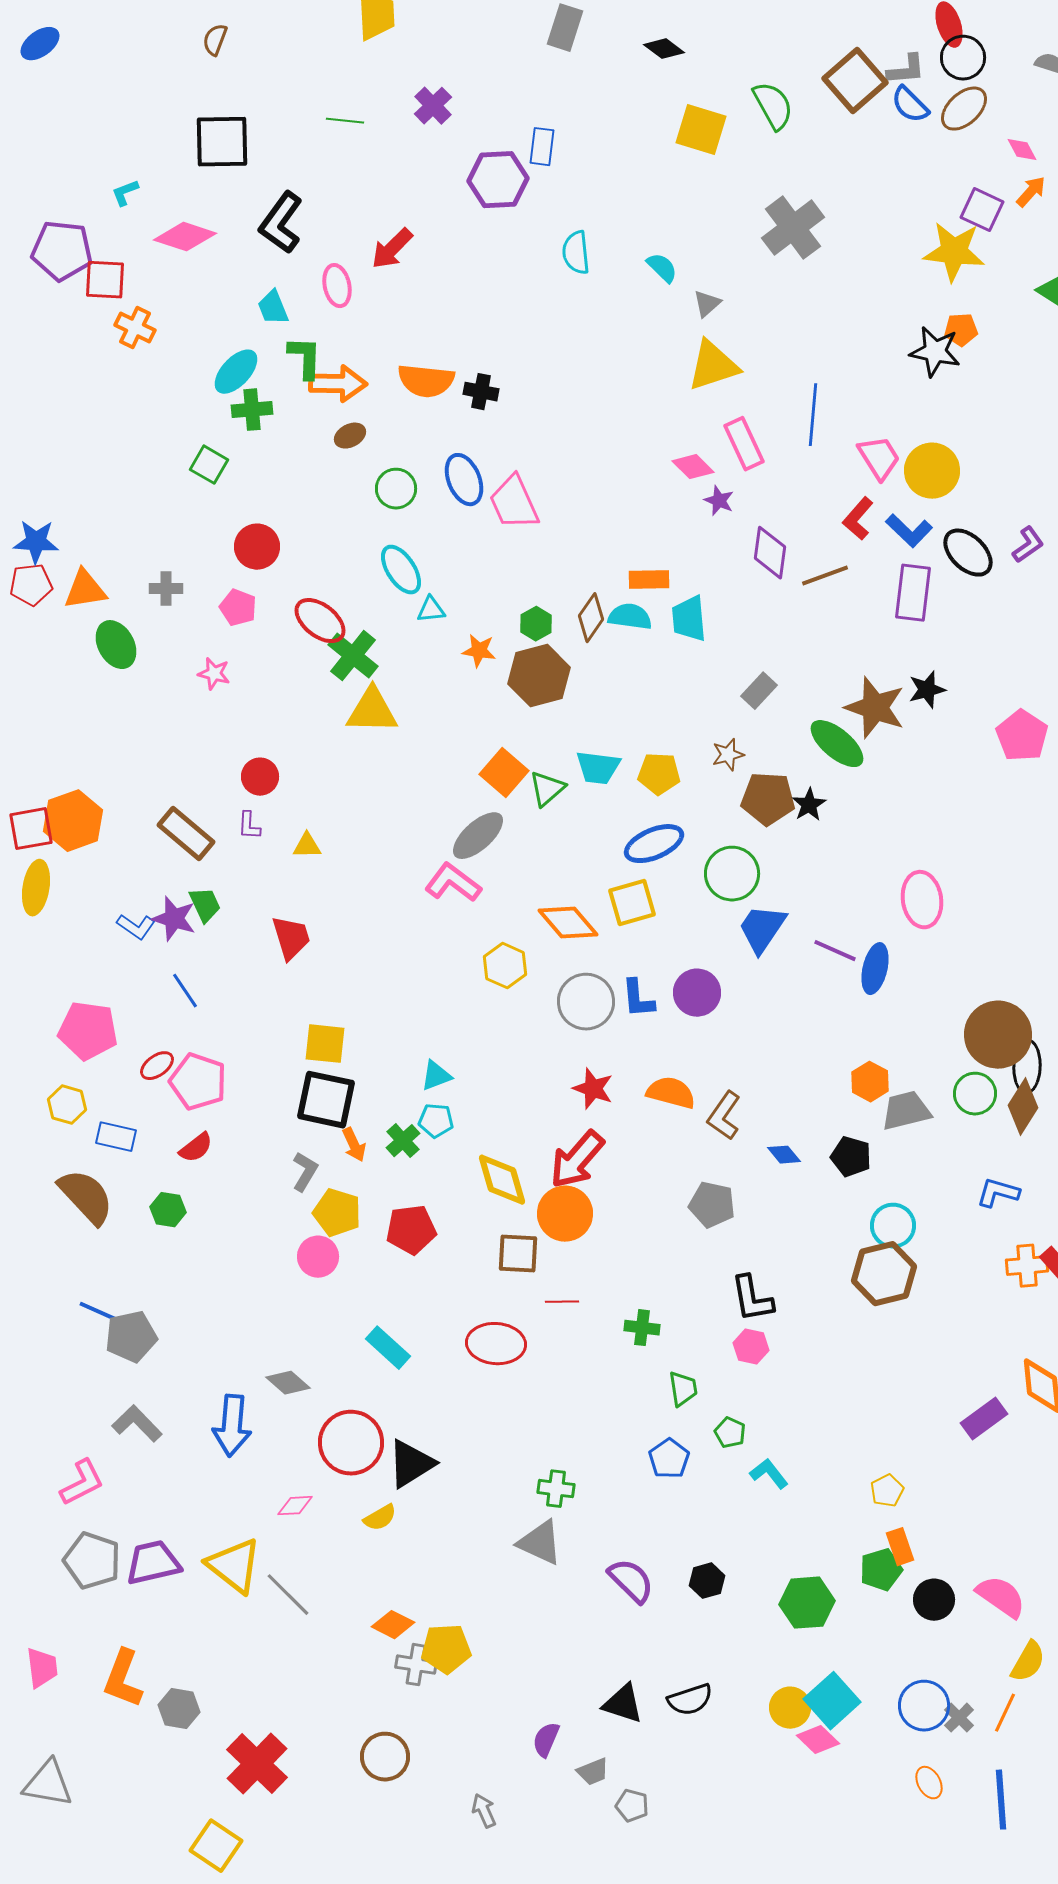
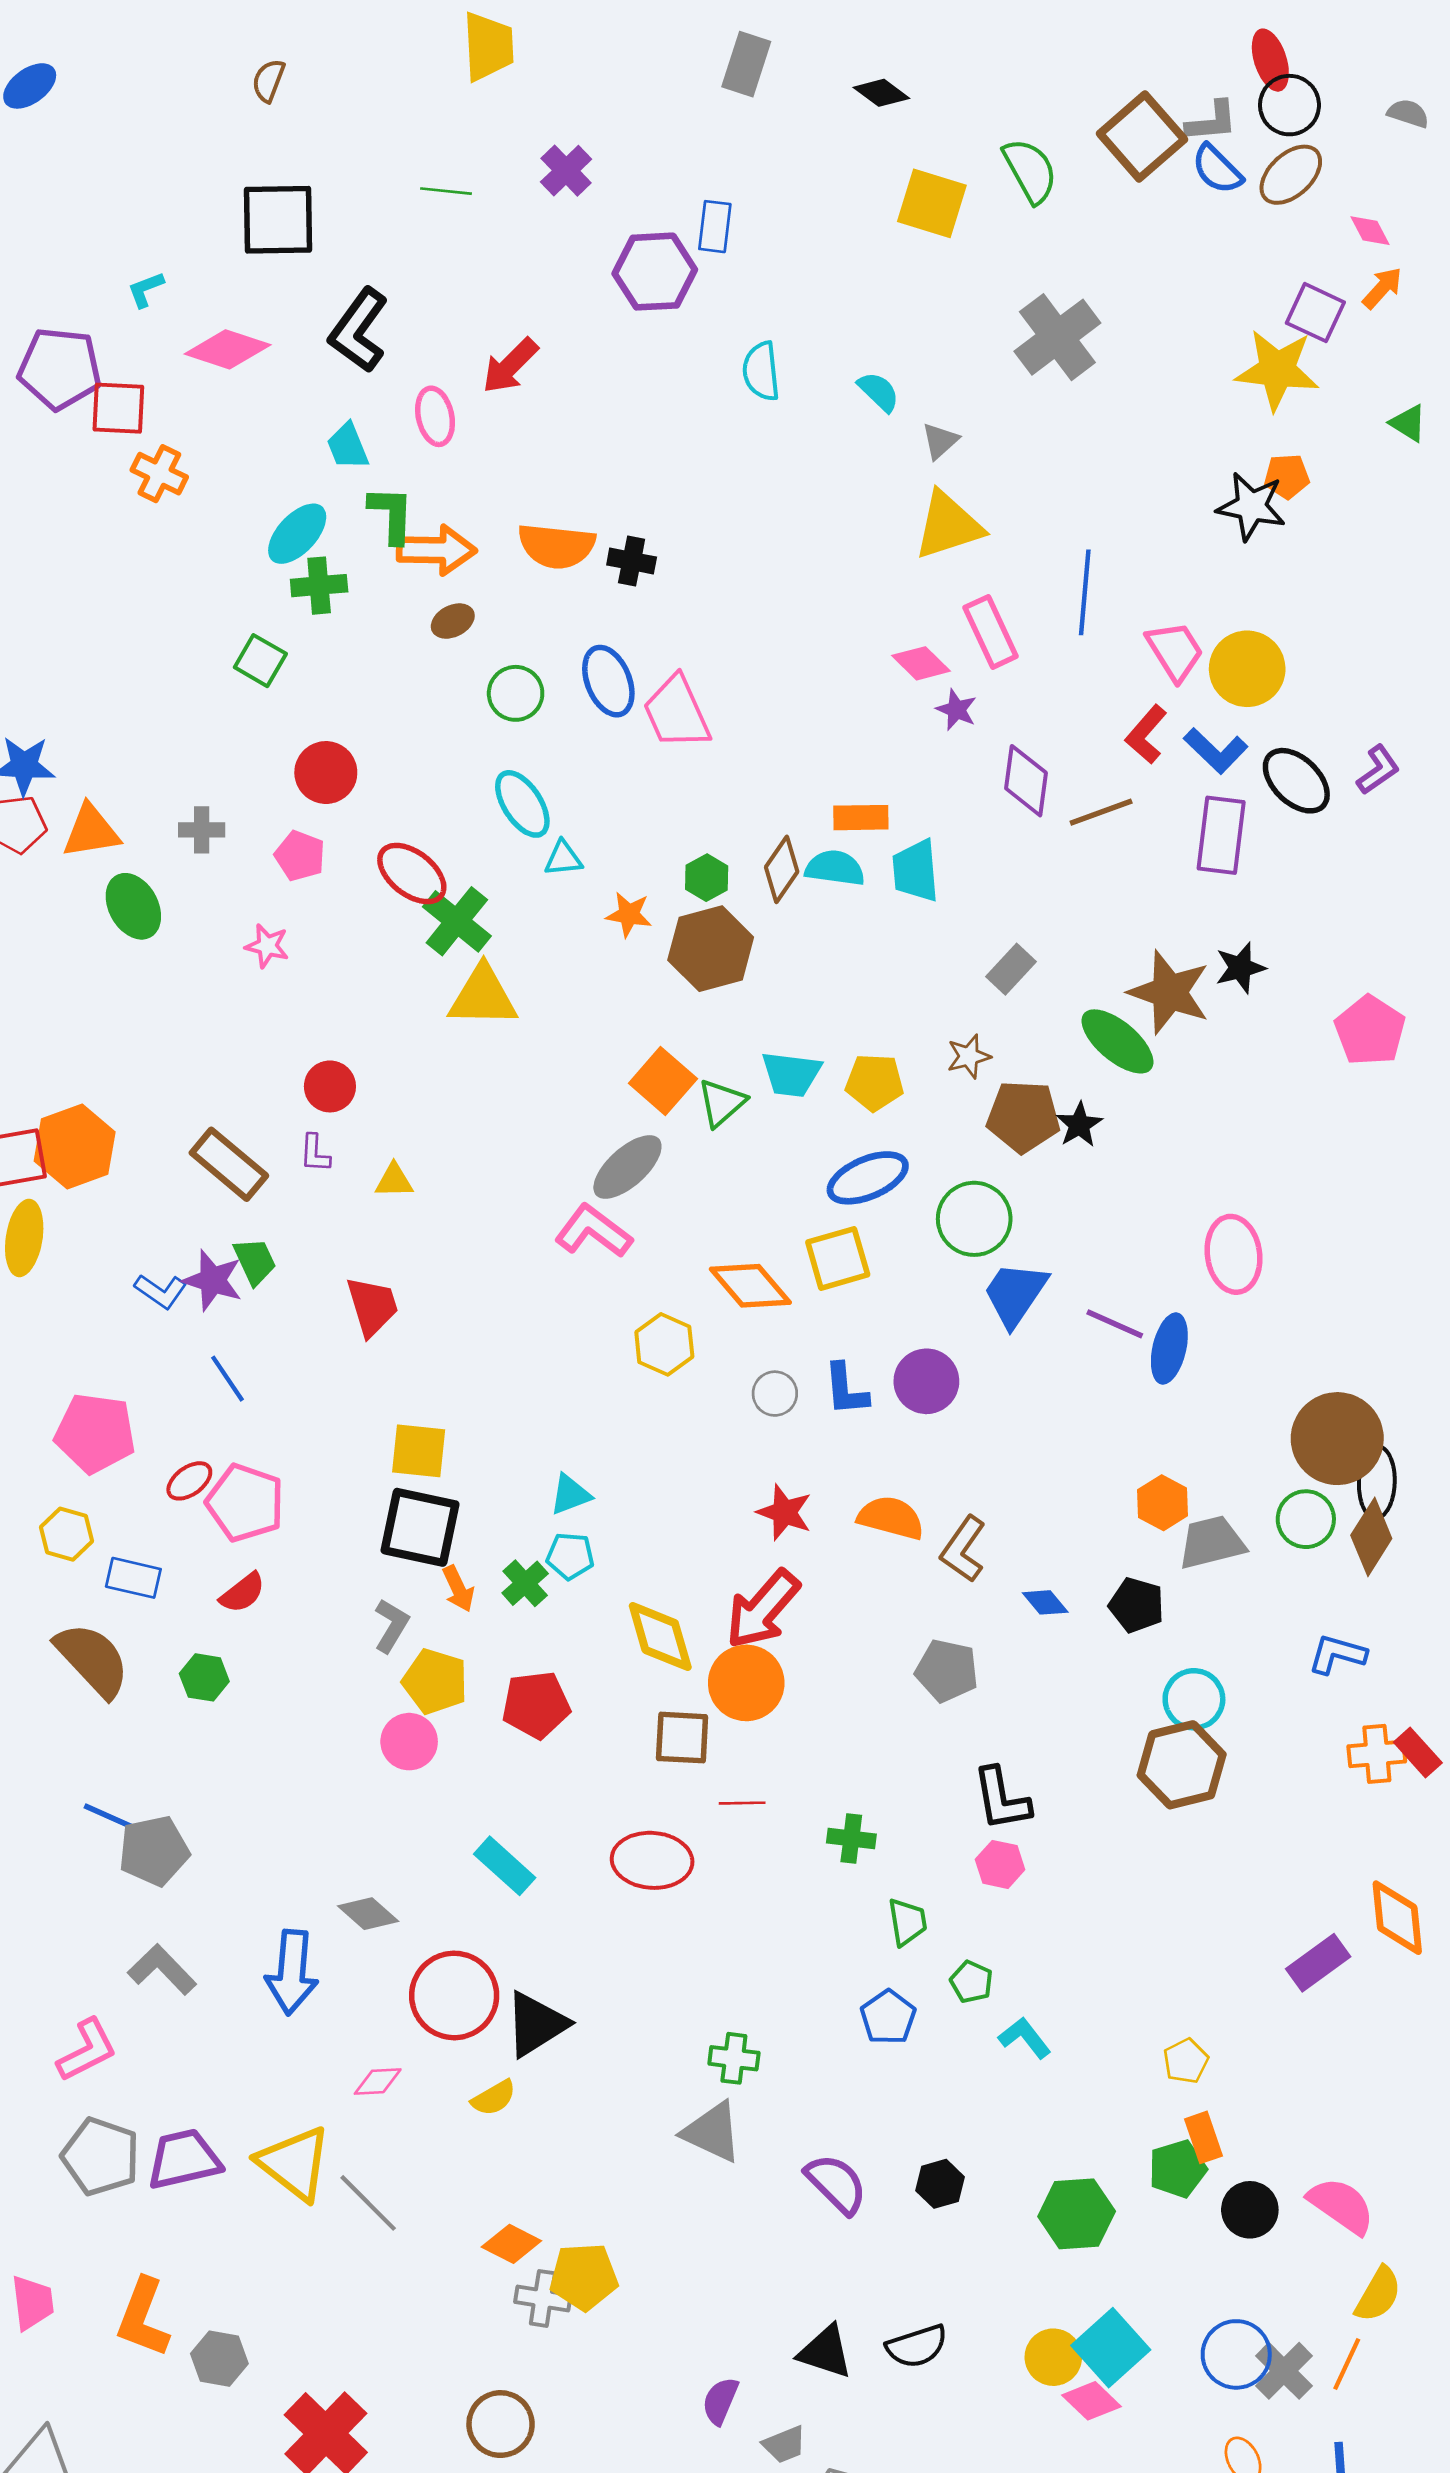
gray circle: (586, 1002) -> (775, 1394), size x0.6
gray cross: (959, 1718) -> (1284, 2371), size x1.4

